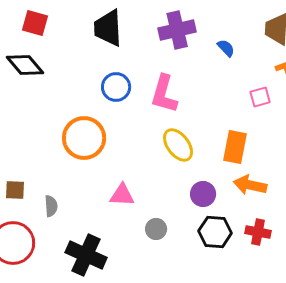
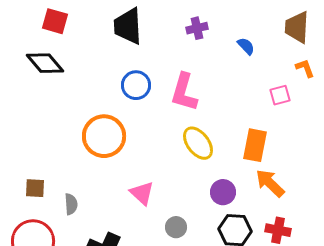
purple cross: (177, 30) -> (197, 28), size x0.6
orange arrow: (250, 185) -> (270, 183), turned 32
pink triangle: (122, 195) -> (142, 193), turned 40

